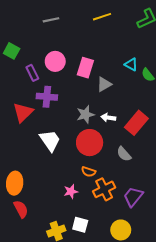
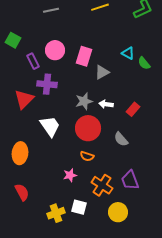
red rectangle: (136, 123) -> (133, 109), size x0.6
orange ellipse: (15, 183) -> (20, 153), moved
orange cross: (104, 189) -> (102, 185), moved, turned -30
purple trapezoid: (133, 197) -> (130, 180), turned -60

